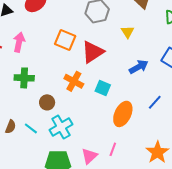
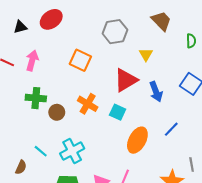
red triangle: (93, 52) -> (126, 80), moved
blue arrow: (139, 67) -> (156, 92), turned 96
brown circle: (47, 102) -> (57, 112), moved
brown semicircle: (11, 127) -> (21, 167), moved

